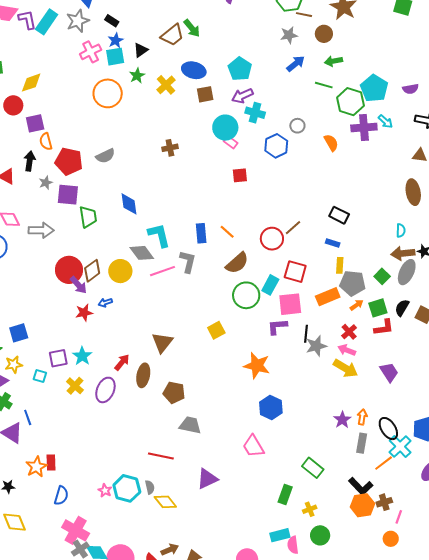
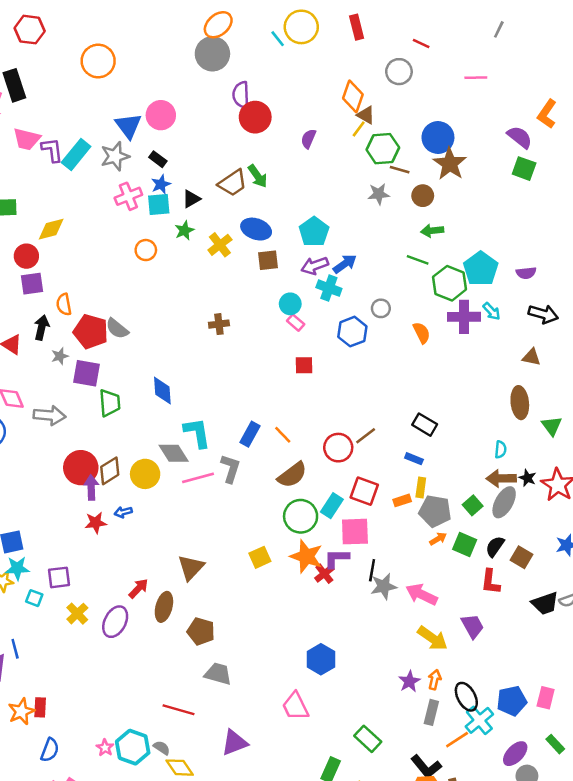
blue arrow: (296, 64) -> (345, 264), moved
orange circle: (108, 93) -> (146, 250), size x0.6
purple square: (35, 123) -> (32, 284), moved
cyan circle: (225, 128) -> (290, 304), size x0.7
gray semicircle: (105, 156) -> (117, 329), moved, turned 60
blue rectangle: (201, 233) -> (250, 434), turned 30
purple arrow: (78, 285) -> (91, 488), turned -144
orange rectangle: (328, 297) -> (402, 500), moved, size x0.6
green square: (378, 308) -> (465, 545), turned 36
red L-shape: (384, 327) -> (491, 582), moved, turned 100
red cross: (349, 332) -> (324, 574), moved
pink arrow: (347, 350) -> (422, 594), size x1.4
cyan star: (82, 356) -> (17, 568), moved, turned 30
orange star: (257, 366) -> (306, 556), moved
yellow arrow: (345, 368) -> (432, 638), moved
gray semicircle: (150, 487) -> (162, 748), turned -48

